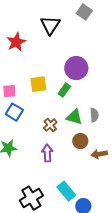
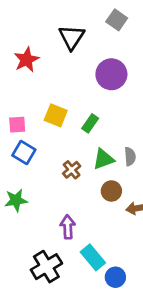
purple circle: (76, 68) -> (111, 74), moved
yellow square: (38, 84) -> (56, 115), turned 30
green triangle: (74, 117) -> (103, 159), turned -36
purple arrow: (47, 153) -> (68, 227), moved

